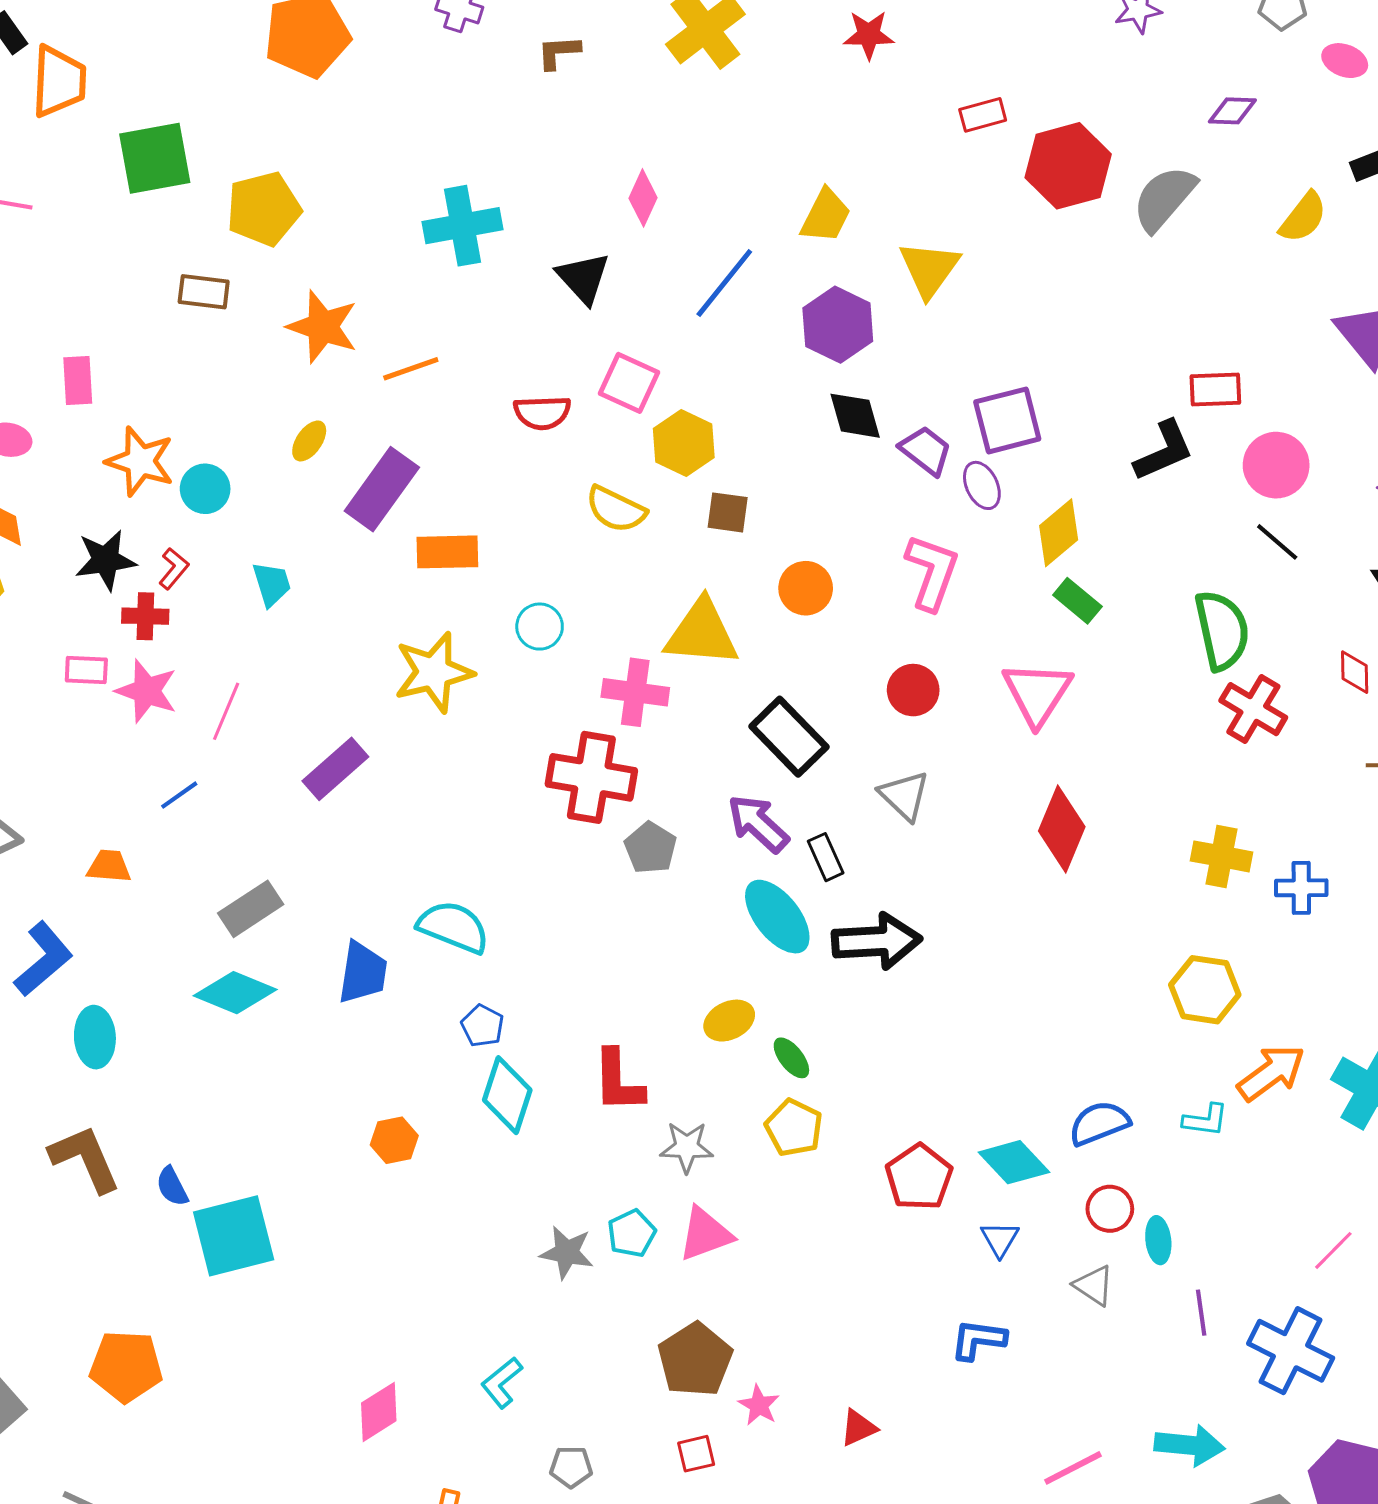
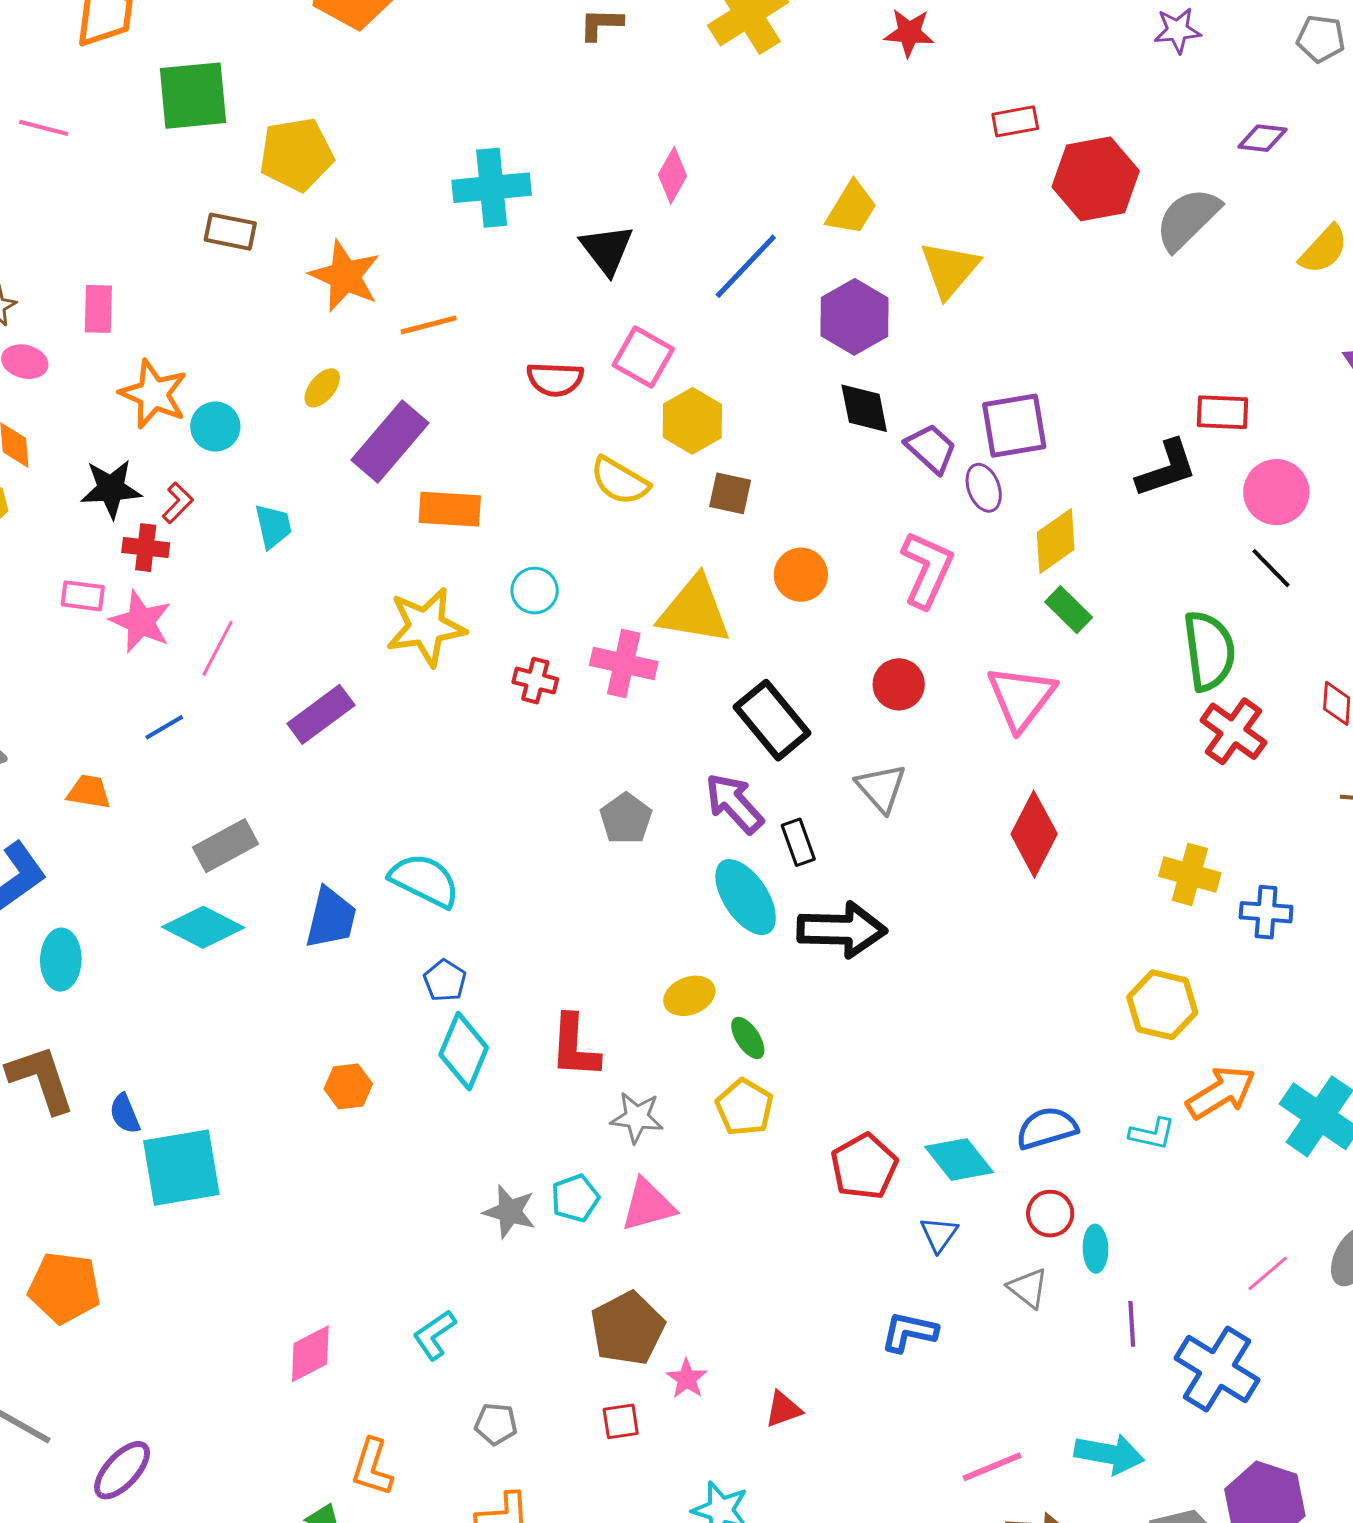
red cross: (591, 777) -> (535, 681), moved, size x0.5

